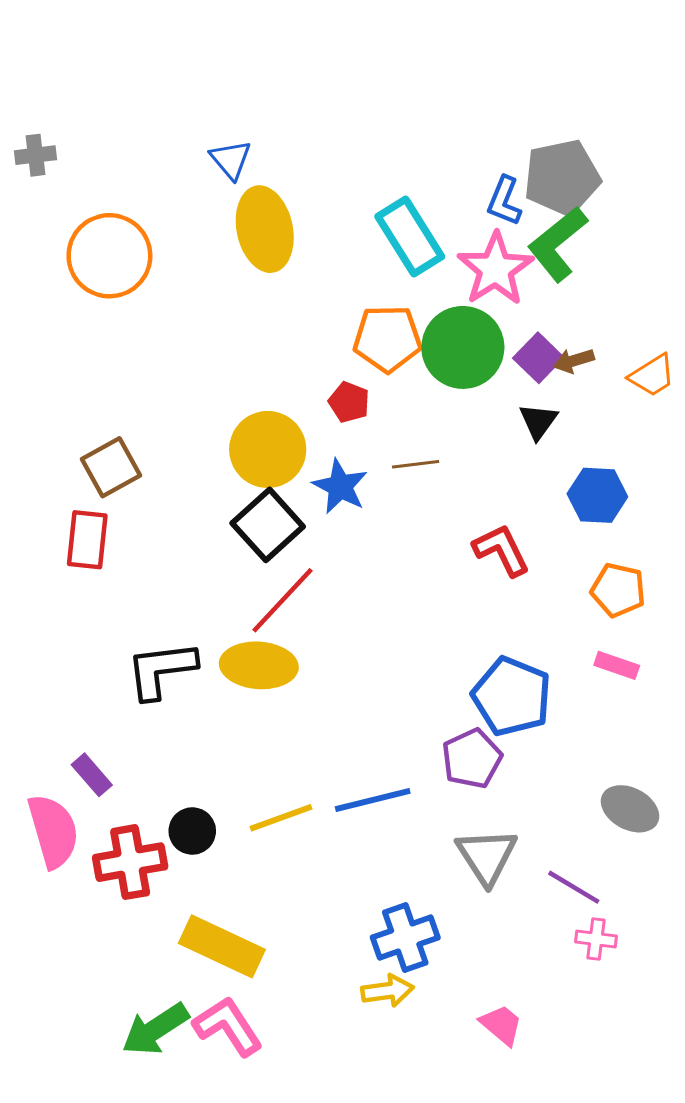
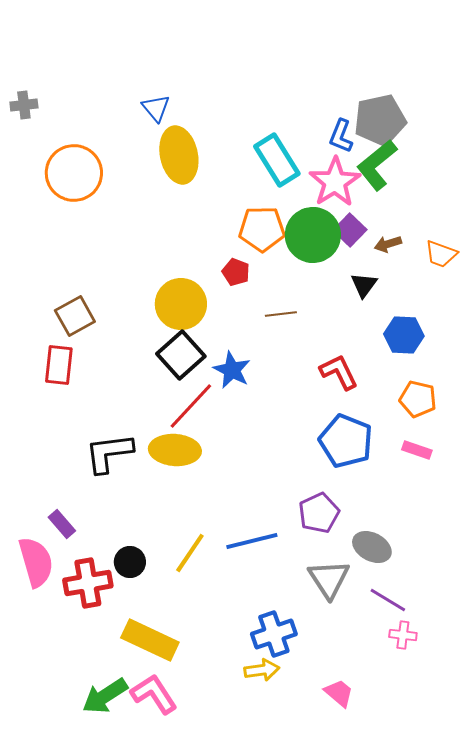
purple square: (538, 358) -> (350, 230), moved
orange trapezoid: (652, 376) -> (441, 254), turned 52
blue star: (340, 486) -> (232, 370), moved
blue pentagon: (512, 696) -> (346, 441), moved
gray ellipse: (630, 809) -> (372, 547), moved
yellow line: (281, 818) -> (190, 553), turned -36

